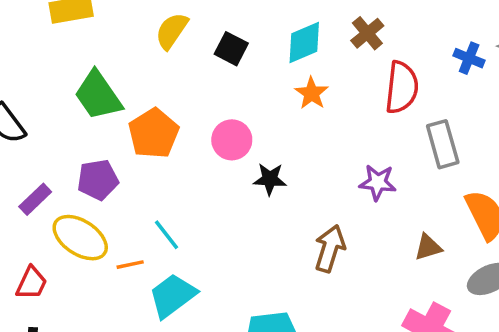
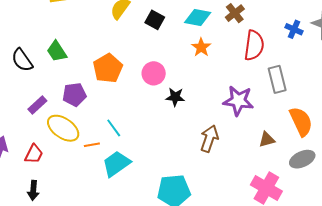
cyan diamond: (304, 42) -> (198, 17), turned 32
green trapezoid: (98, 95) -> (57, 51), moved, size x0.7
purple star: (378, 182) -> (238, 101), size x1.4

